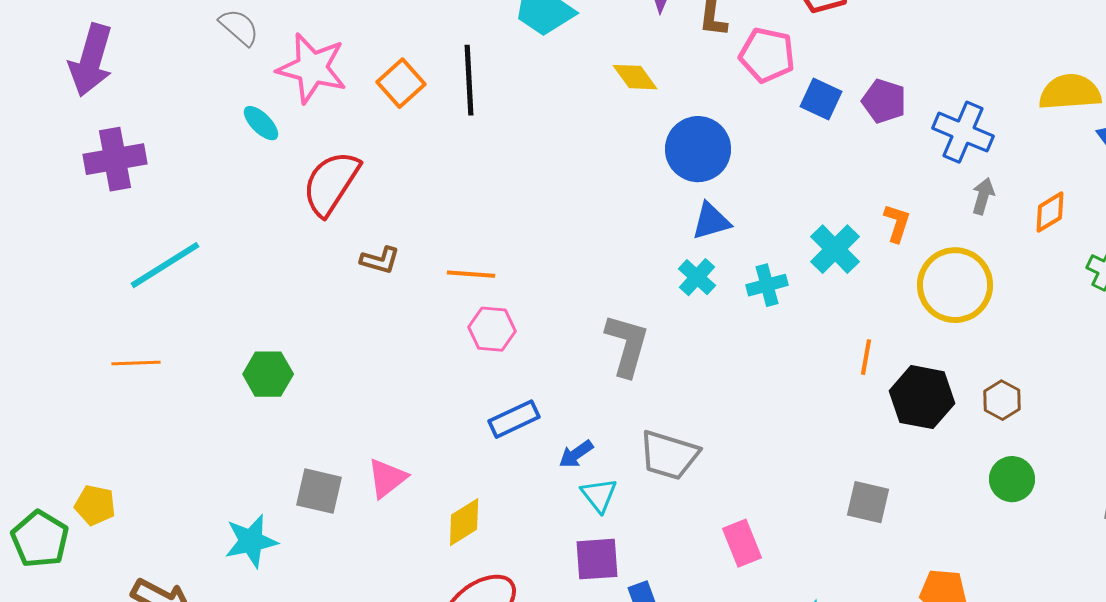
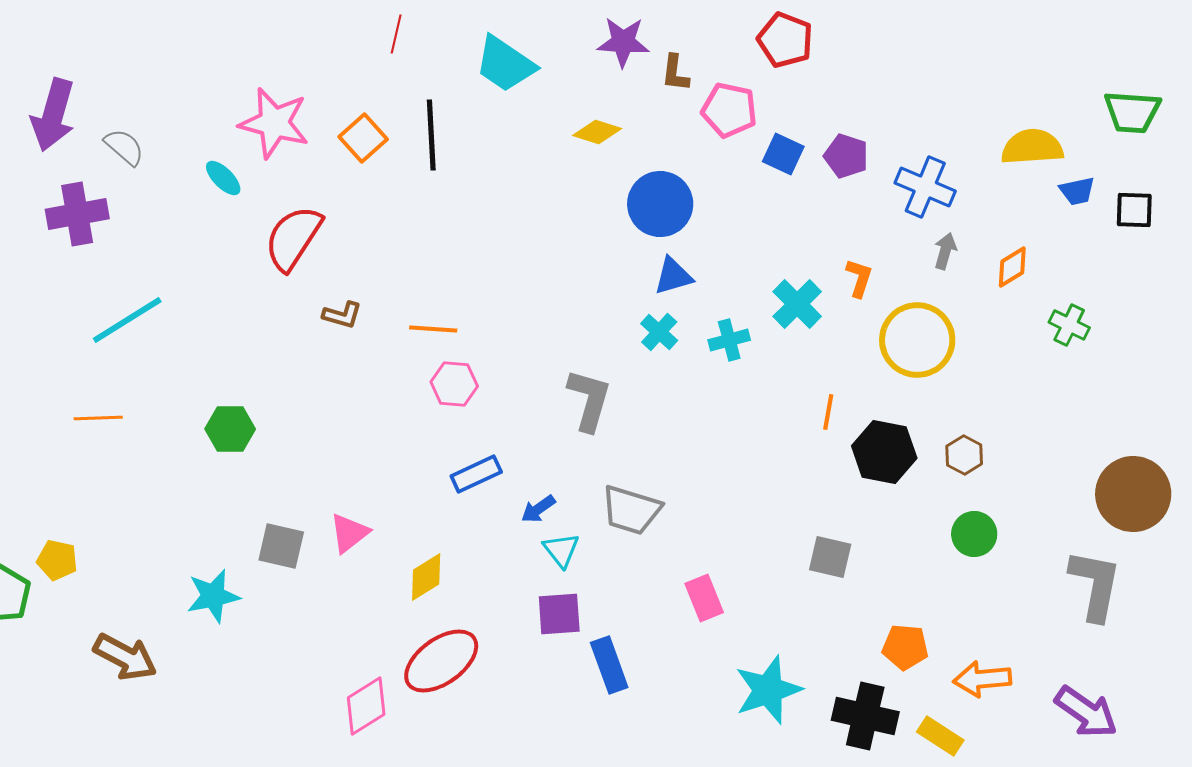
gray semicircle: (239, 27) -> (124, 147), moved
yellow diamond: (635, 77) -> (597, 132), turned -36

